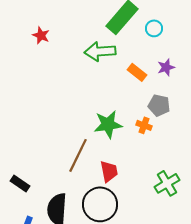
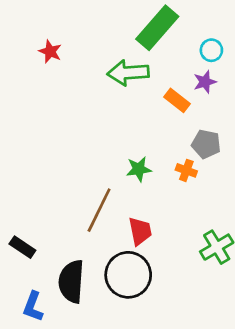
cyan circle: (154, 28) -> (211, 50), moved
purple star: (166, 67) -> (205, 82), moved
green star: (108, 124) -> (139, 169), size x0.7

